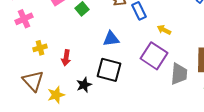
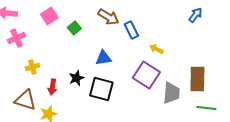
red arrow: (66, 58) -> (52, 87), moved
brown triangle: (33, 81) -> (25, 100), turned -30
black star: (84, 85) -> (76, 78), moved

